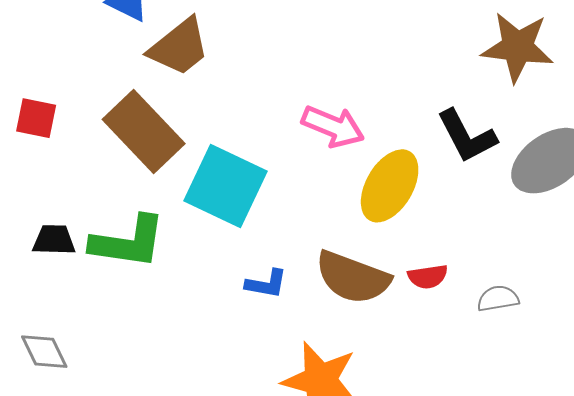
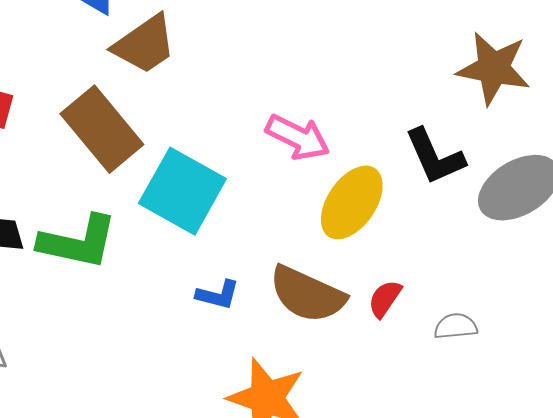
red semicircle: (428, 277) -> (385, 299), turned 129

